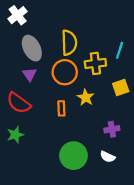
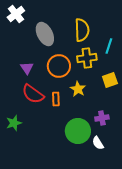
yellow semicircle: (69, 43) -> (82, 30), moved
gray ellipse: (32, 48) -> (45, 34), moved
red semicircle: (19, 103) -> (33, 94), moved
green circle: (73, 156) -> (78, 131), moved
white semicircle: (108, 157) -> (98, 143), turned 32

